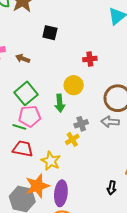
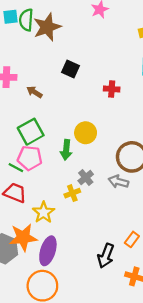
red cross: (90, 59) -> (112, 89), moved
gray cross: (81, 124) -> (86, 178), turned -32
black arrow: (112, 188) -> (106, 256), size x1.5

